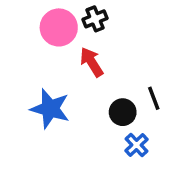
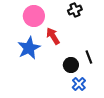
black cross: (95, 19) -> (75, 10), moved
blue star: (50, 109) -> (29, 48), moved, turned 30

